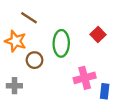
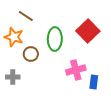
red square: (98, 34) -> (88, 31), size x1.6

